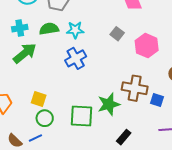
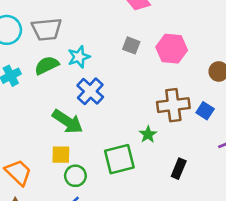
green arrow: (25, 53) -> (68, 122), moved, turned 90
blue square: (157, 100) -> (205, 111), turned 32
green star: (109, 104) -> (148, 134), size x0.6

